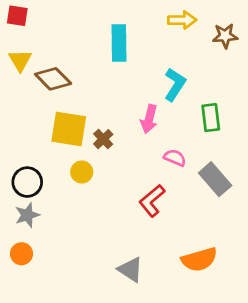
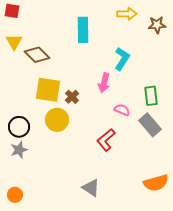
green rectangle: (211, 118) -> (151, 96), moved
yellow circle: (82, 172) -> (57, 120), size x1.5
orange circle: (22, 254) -> (15, 195), moved
orange semicircle: (199, 259) -> (156, 183), moved

